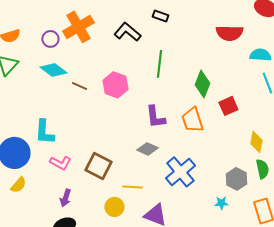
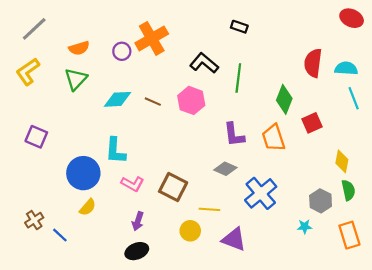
black L-shape: (127, 32) -> (204, 63), moved
red semicircle: (229, 33) -> (313, 63), moved, turned 96
cyan diamond: (53, 70) -> (118, 99), moved, turned -40

